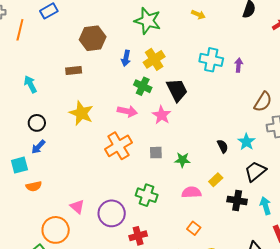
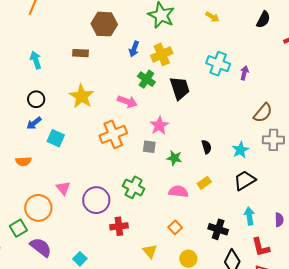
pink star: (162, 115) -> (159, 126), moved
black semicircle: (223, 146) -> (207, 147), moved
cyan square: (19, 165) -> (56, 138), moved, turned 30
black cross: (237, 201) -> (218, 229), moved

